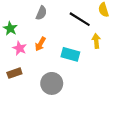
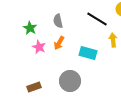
gray semicircle: (41, 13) -> (58, 21), moved, turned 144
brown rectangle: (14, 73) -> (34, 87), moved

